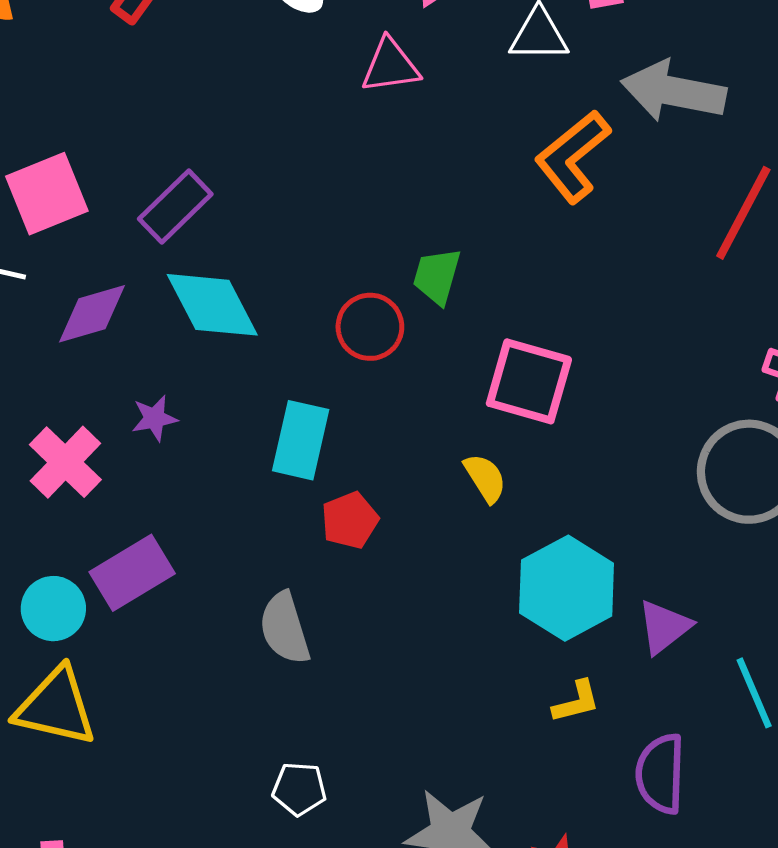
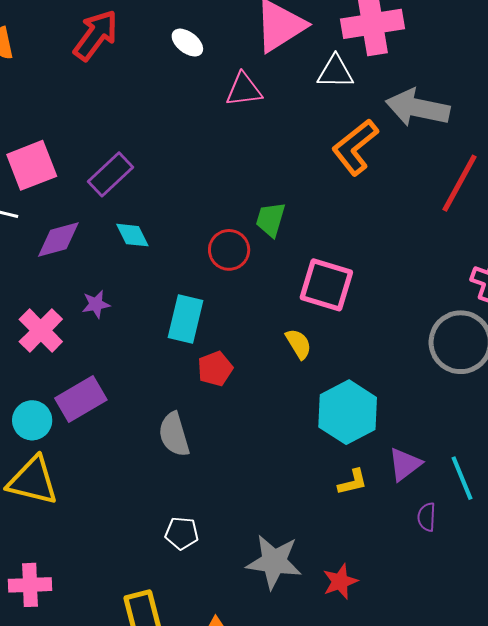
cyan diamond: (212, 305) -> (132, 235), size x0.6
purple triangle: (664, 627) -> (405, 464), moved
purple semicircle: (660, 774) -> (427, 517), moved, size x0.6

